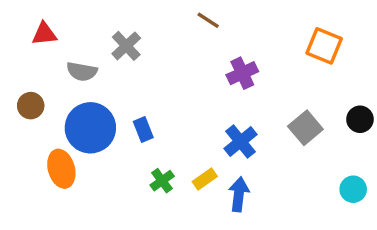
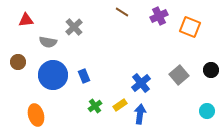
purple cross: (242, 73) -> (159, 16), moved
orange ellipse: (61, 169) -> (36, 115), moved

